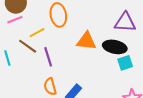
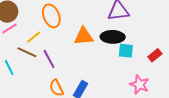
cyan square: (125, 63) -> (126, 51), turned 35

